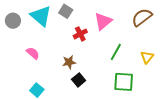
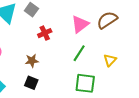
pink triangle: (103, 21) -> (80, 24), moved
black square: (79, 80) -> (31, 83), moved, turned -32

